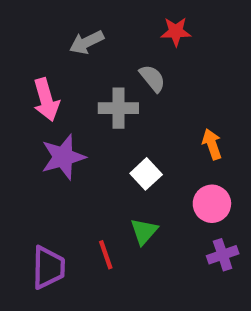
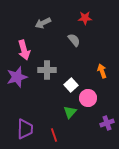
gray cross: (118, 108) -> (47, 70), moved
purple star: (63, 157) -> (17, 77), moved
pink circle: (212, 204) -> (88, 98), moved
red line: (106, 255) -> (54, 135), moved

